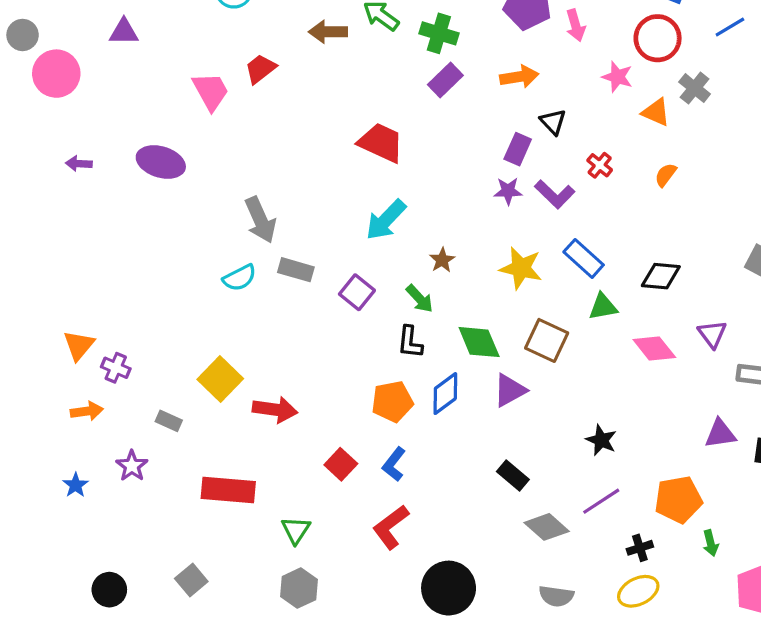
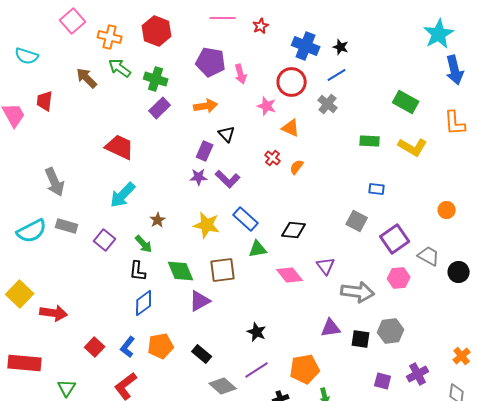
brown arrow: (328, 32) -> (87, 78), turned 45
red trapezoid: (260, 69) -> (45, 101), turned -45
gray cross: (695, 88) -> (328, 104), moved
red cross: (600, 165) -> (273, 158), moved
gray arrow: (260, 220) -> (55, 182), moved
cyan semicircle: (240, 278) -> (32, 231), size x1.4
brown square: (547, 340) -> (223, 270), turned -32
blue diamond: (445, 394) -> (144, 303), moved
orange pentagon: (392, 402) -> (161, 346), moved

